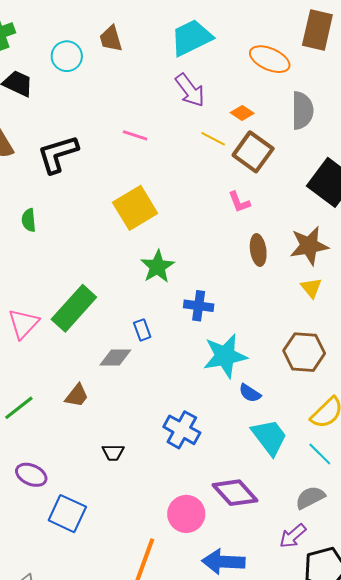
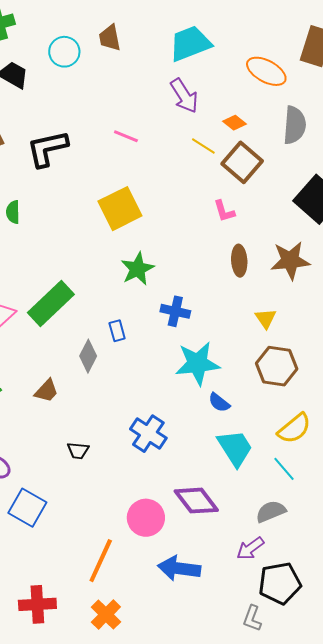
yellow triangle: (311, 288) -> (266, 319), moved
gray diamond: (115, 357) -> (88, 356), turned -68

